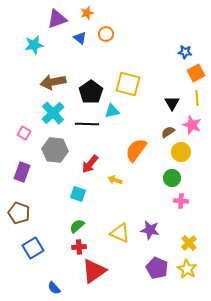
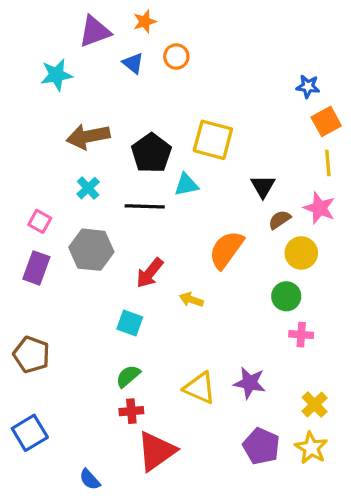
black triangle: (172, 103) -> (263, 186), moved
cyan cross: (53, 113) -> (88, 188), size x0.6
purple rectangle: (22, 172) -> (36, 268), moved
blue square: (33, 248) -> (30, 433), moved

